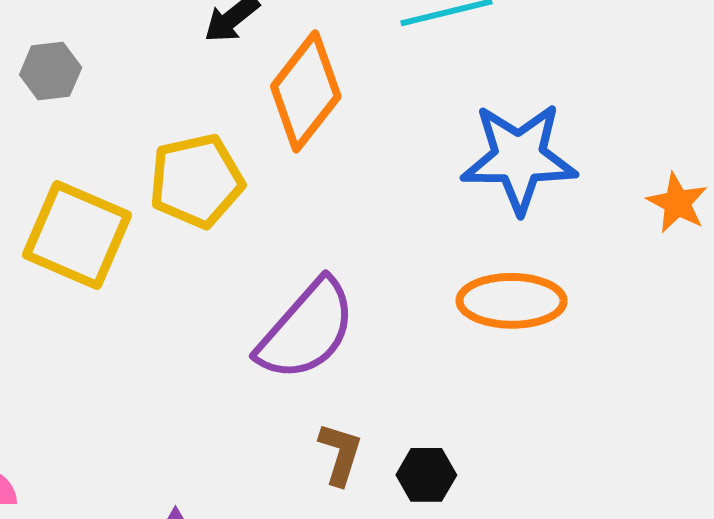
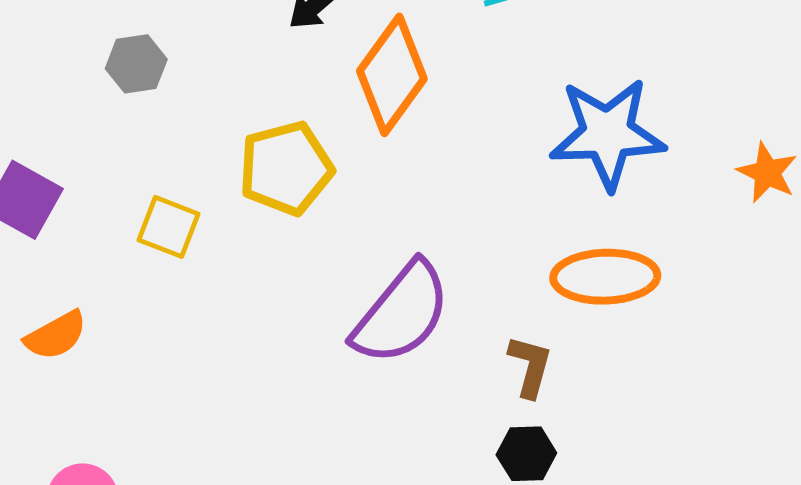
yellow square: (77, 235) -> (169, 227), size x0.6
brown L-shape: (340, 454) -> (530, 366), moved

